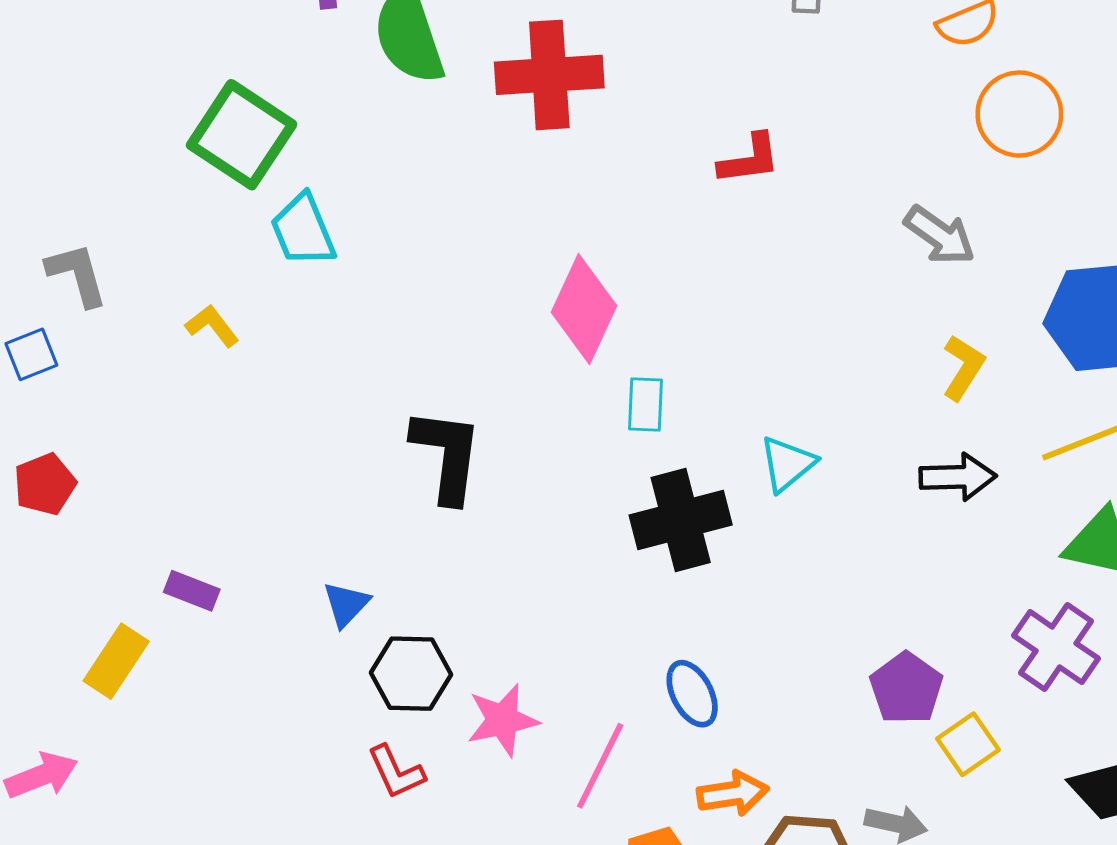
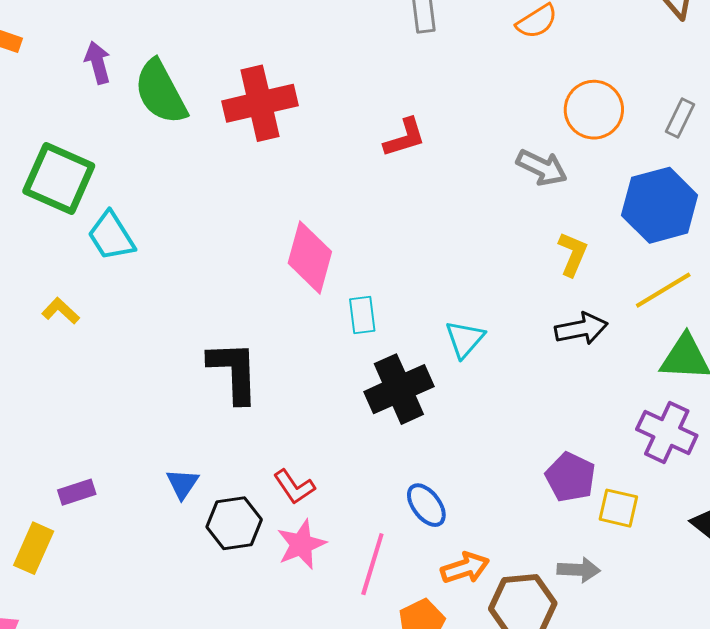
orange circle: (1019, 114) -> (594, 110), moved
purple rectangle: (192, 591) -> (77, 492), turned -30
yellow square: (968, 744) -> (618, 508), turned -33
red L-shape: (396, 772) -> (294, 487), moved

